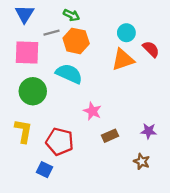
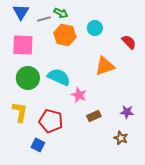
gray line: (51, 33) -> (44, 19), moved
cyan circle: (126, 33) -> (95, 28), moved
orange triangle: (123, 60) -> (105, 66), moved
cyan semicircle: (69, 74) -> (59, 77), moved

